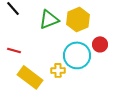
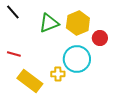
red circle: (100, 44) -> (100, 38), moved

